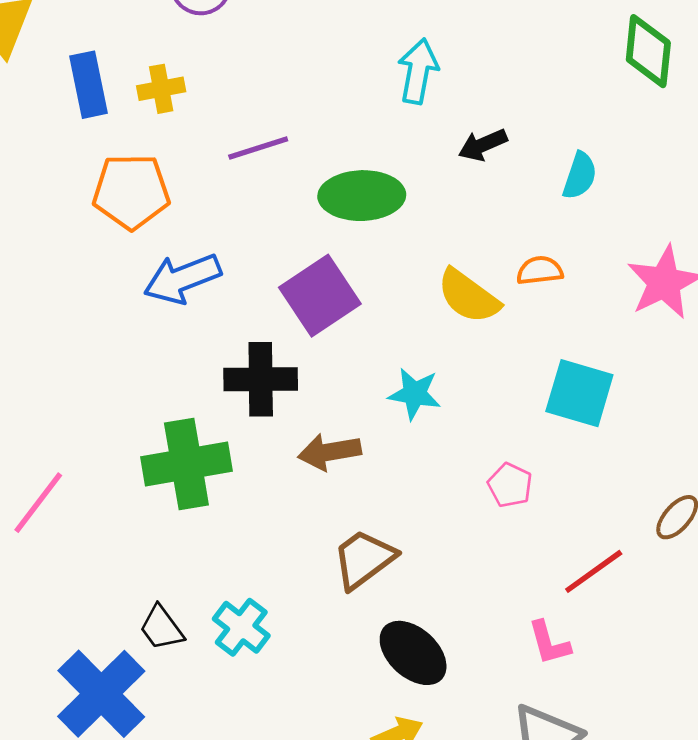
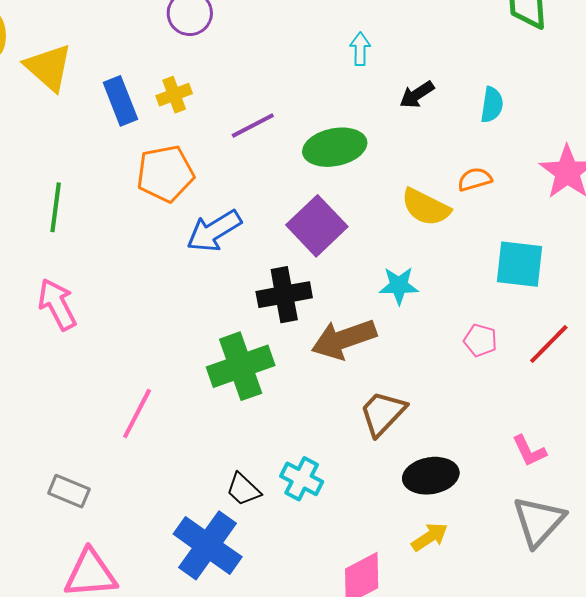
cyan arrow: (418, 71) -> (360, 49), size x0.7
brown arrow: (329, 452) -> (344, 339), size x1.4
red line: (594, 571) -> (549, 344), moved
black ellipse: (413, 653) -> (431, 476), turned -42

